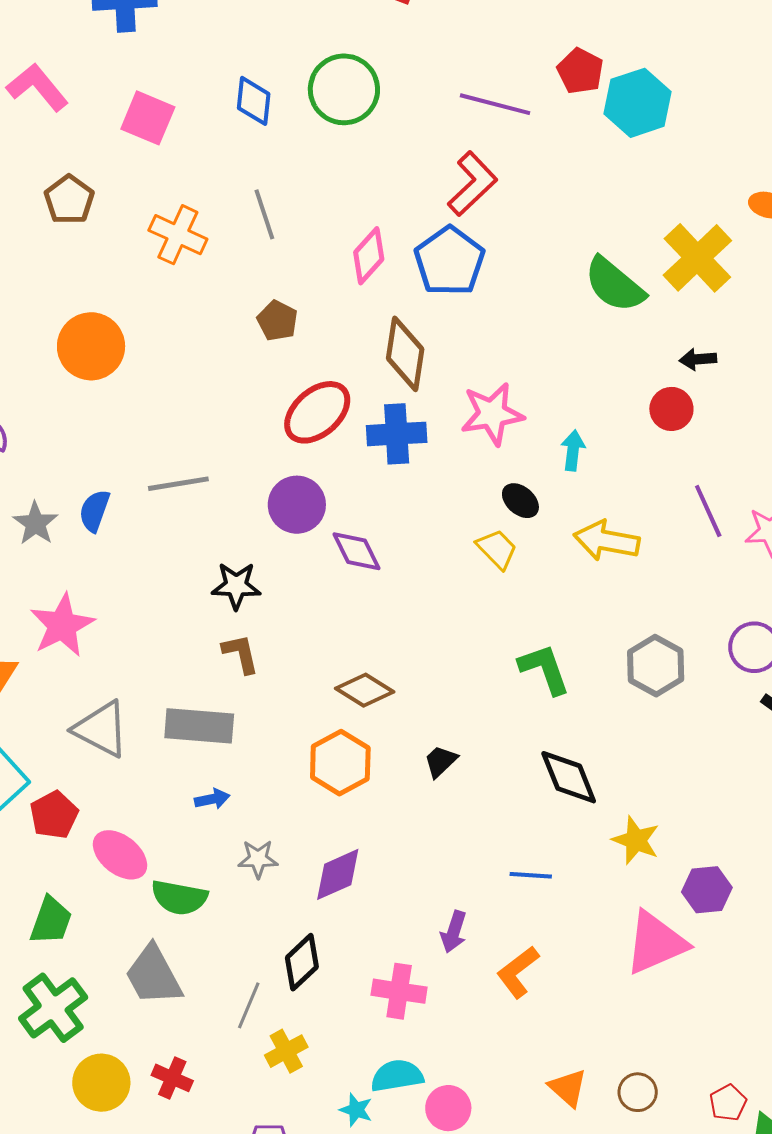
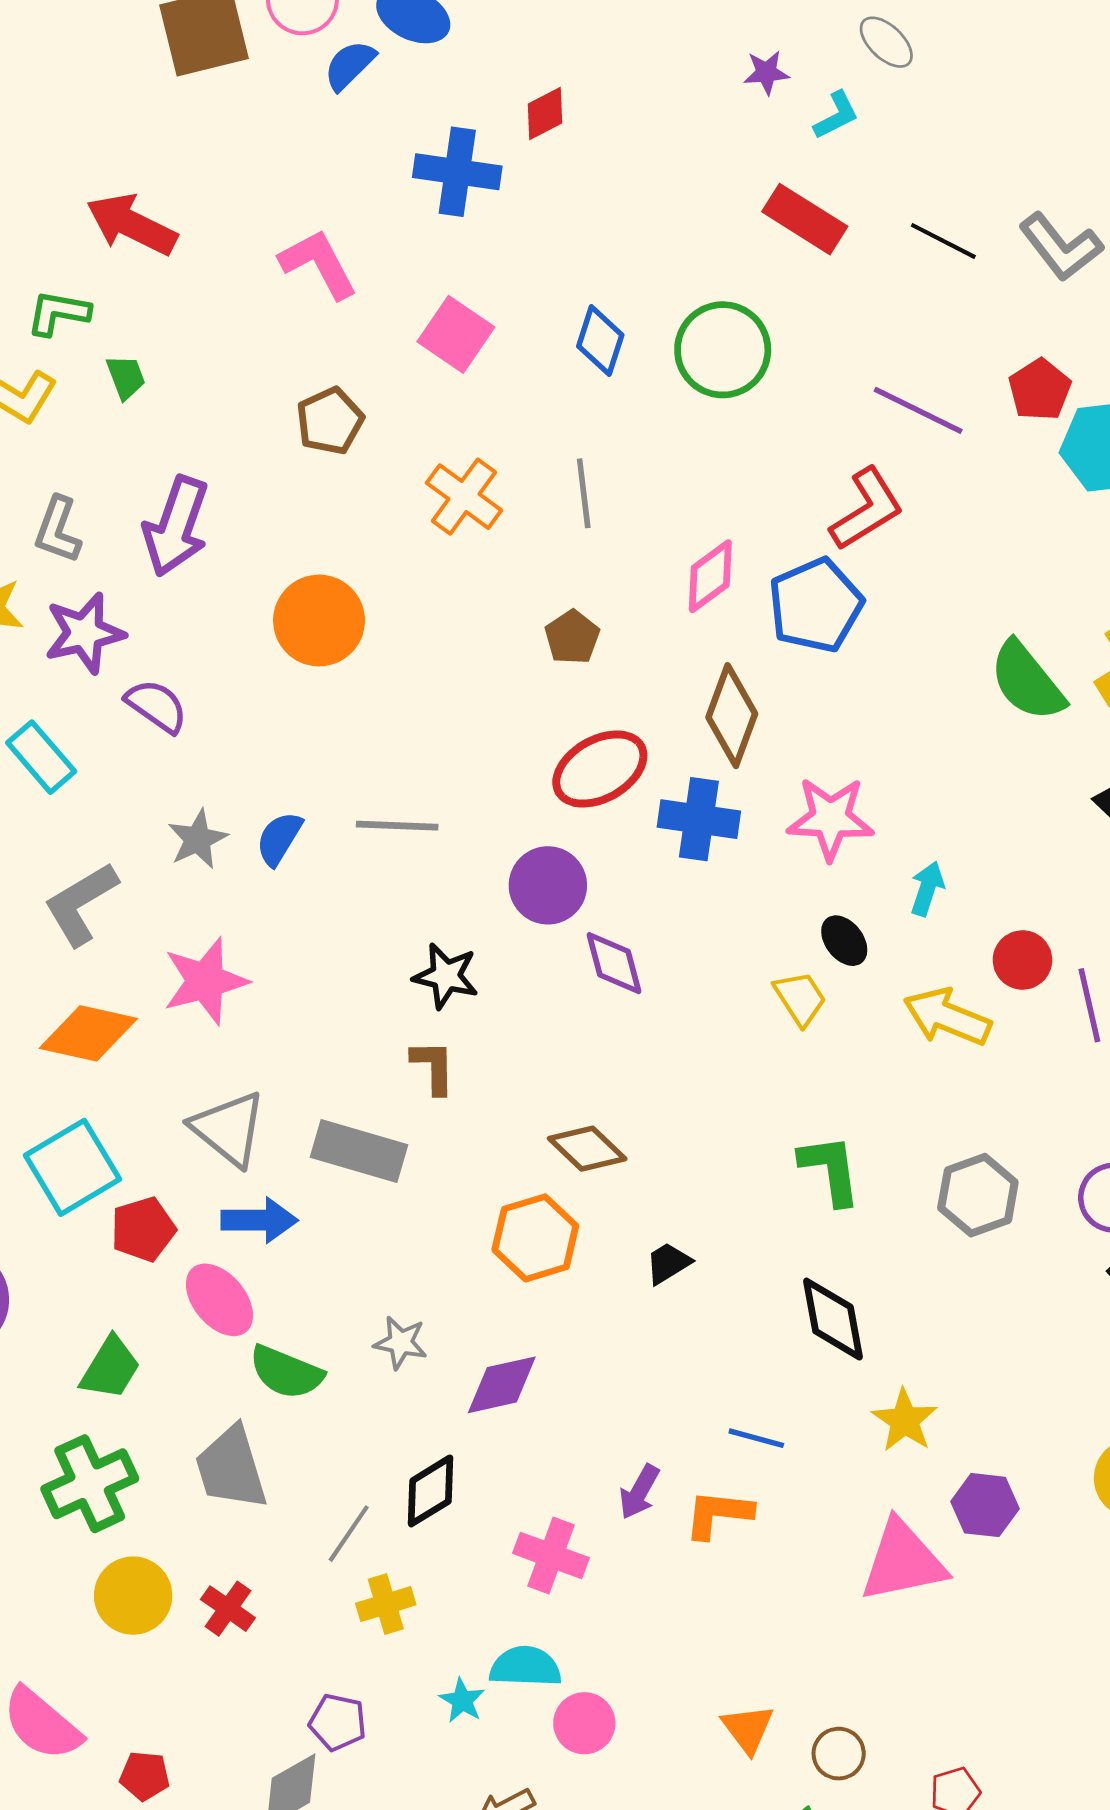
red circle: (671, 409) -> (1022, 960), moved
blue arrow: (212, 799) -> (259, 1220), moved, size x1.6
orange L-shape: (518, 972) -> (718, 1514), moved, turned 32

